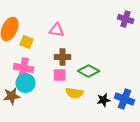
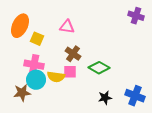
brown cross: (63, 57) -> (73, 54), turned 35
yellow semicircle: (75, 93) -> (56, 77), moved
black star: (104, 100) -> (105, 98), moved

